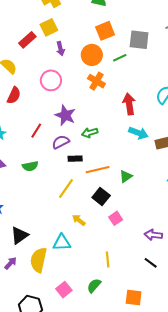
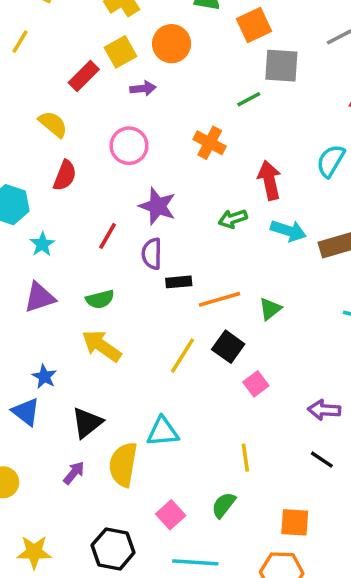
orange square: (105, 31) -> (254, 25), moved
purple arrow: (60, 49) -> (143, 88), turned -80
orange circle: (92, 55) -> (172, 44), moved
green arrow: (90, 133) -> (233, 219), moved
purple semicircle: (61, 142) -> (152, 254), turned -60
yellow line: (66, 189) -> (183, 356), moved
yellow arrow: (79, 220) -> (102, 346), moved, size x1.6

